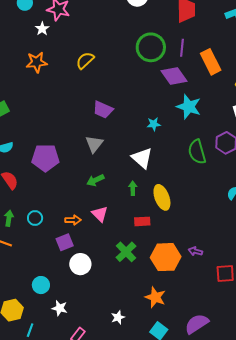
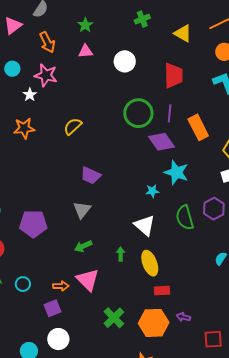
cyan star: (154, 124) -> (152, 191), moved
white triangle: (142, 158) -> (145, 225), moved
pink triangle: (100, 214) -> (88, 280), size x1.4
red rectangle: (142, 221) -> (162, 291), moved
white circle: (80, 264) -> (58, 339), moved

